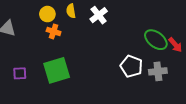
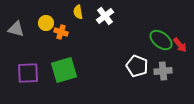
yellow circle: (47, 14) -> (46, 23), moved
purple square: (20, 73) -> (28, 73), size x1.6

